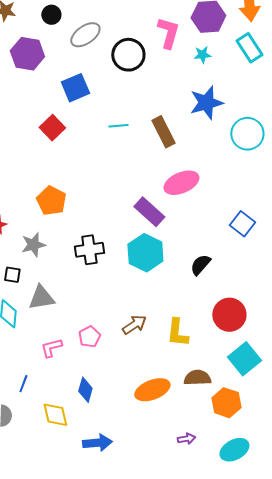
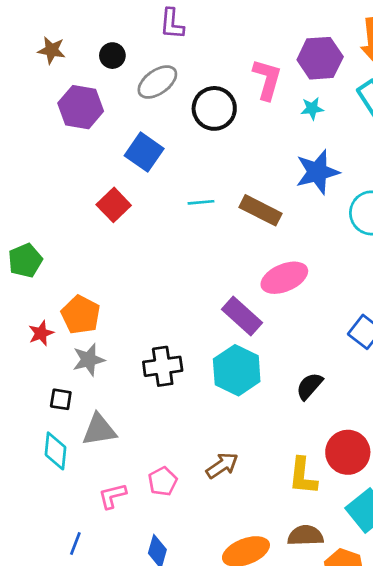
blue square: (75, 88) -> (144, 152), turned -32
brown rectangle: (163, 132) -> (261, 210), turned -36
orange pentagon: (51, 201) -> (81, 315), moved
yellow L-shape: (177, 333) -> (303, 476), moved

